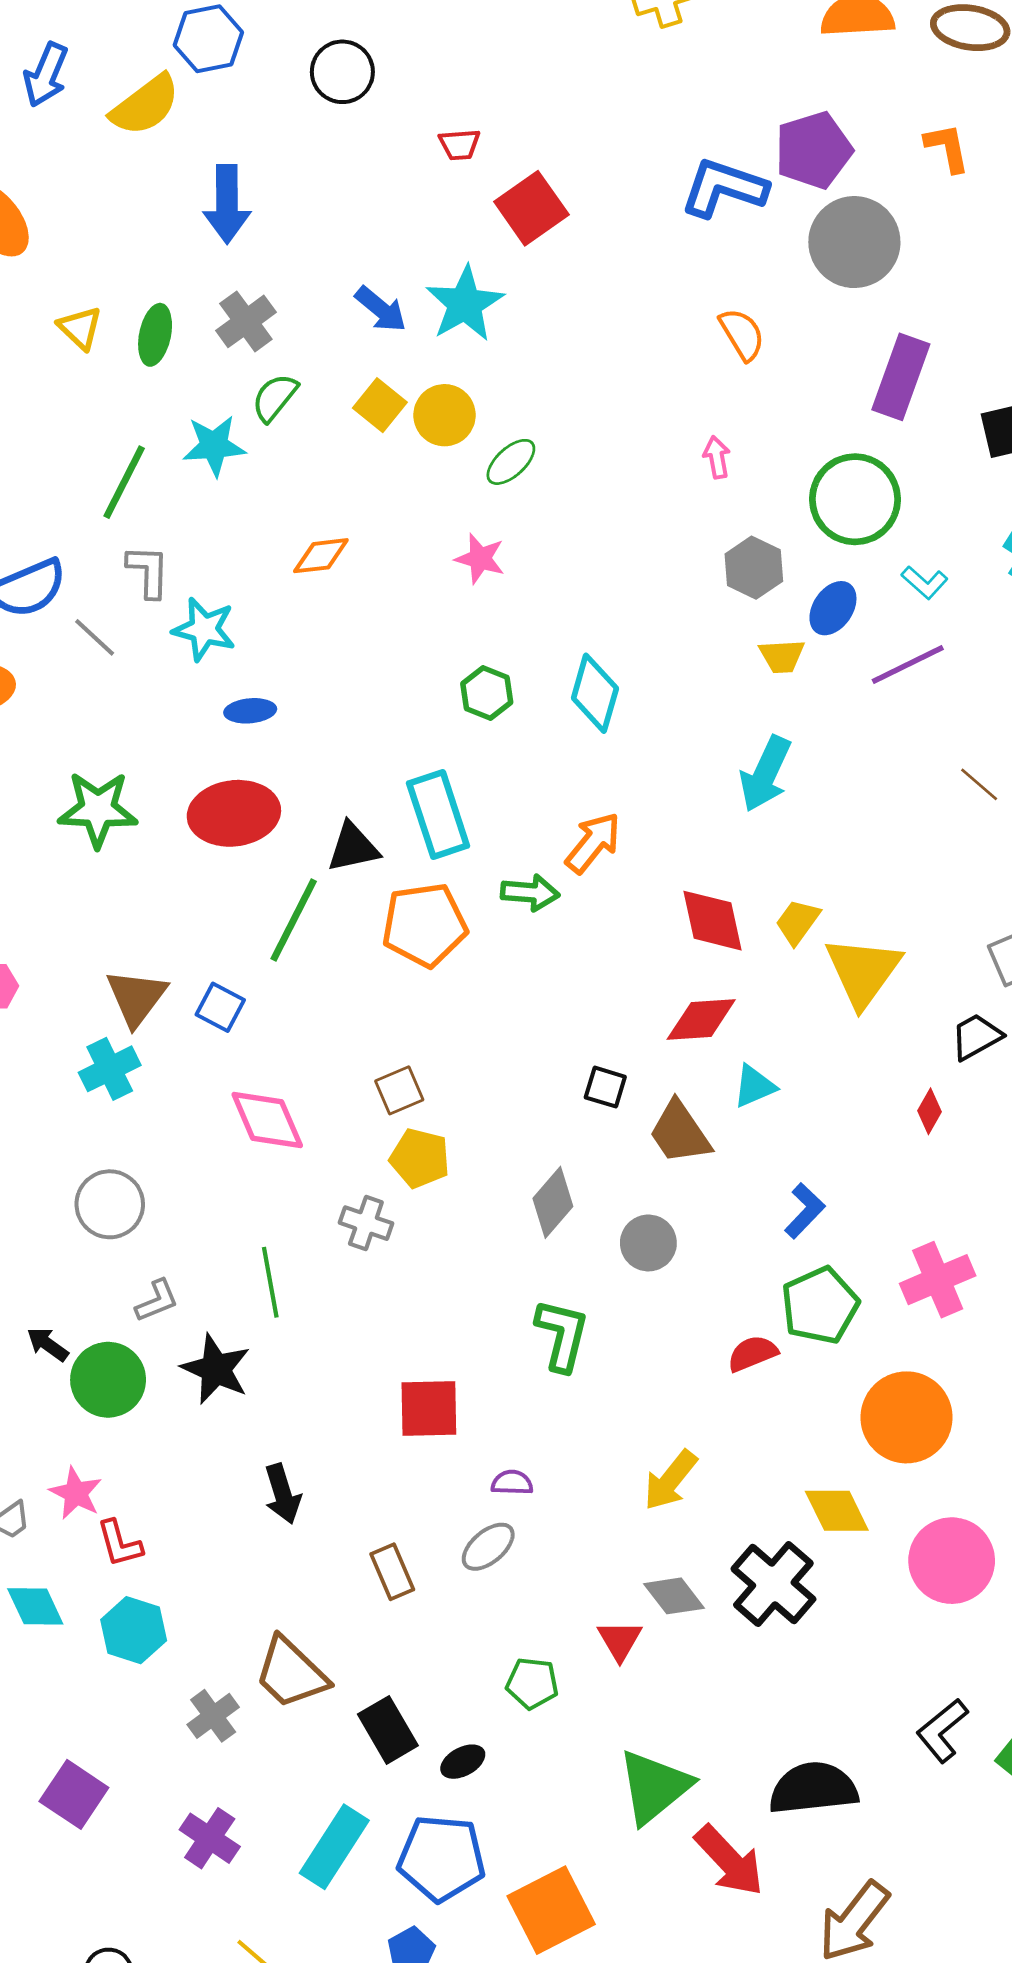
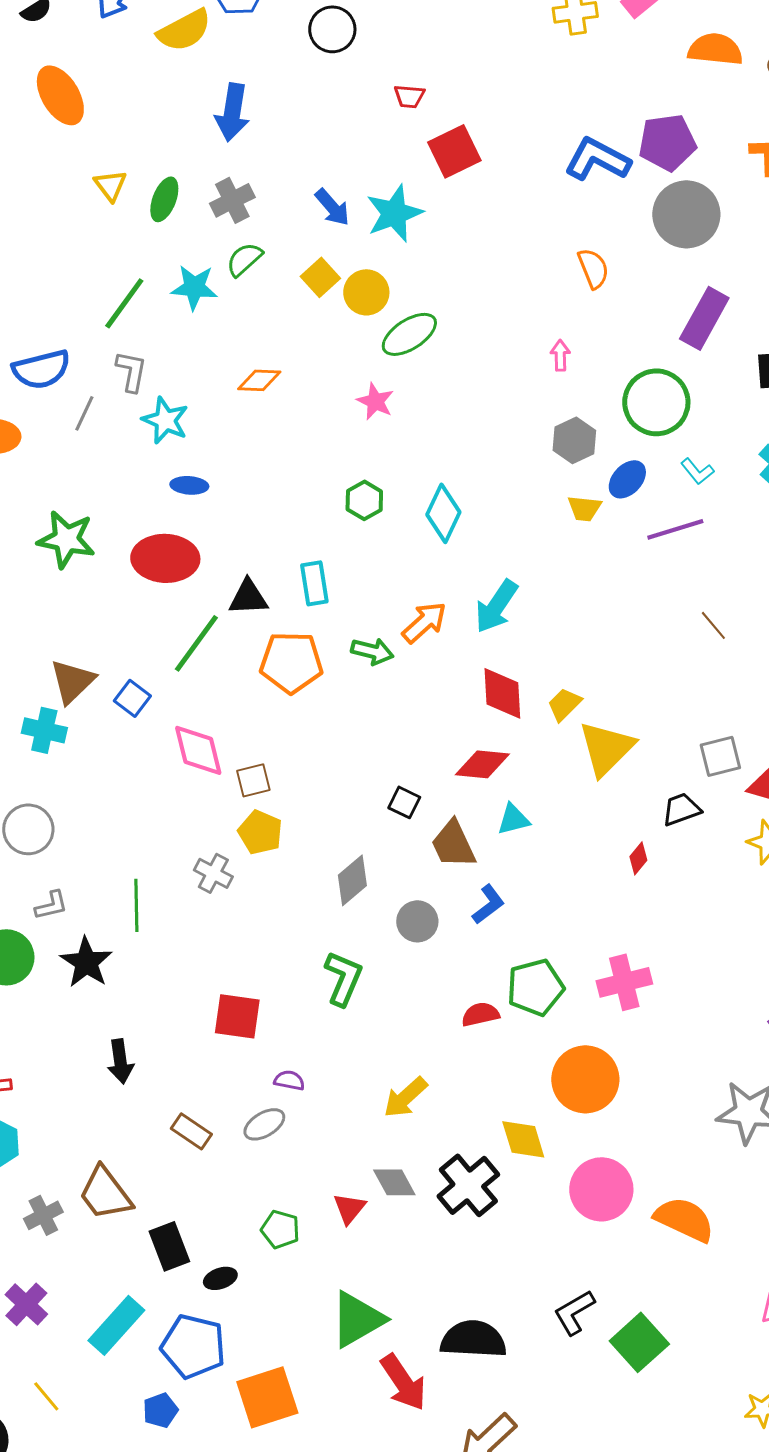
green ellipse: (511, 462) -> (409, 334), size x1.4
gray line: (95, 637) -> (84, 413), turned 63
cyan arrow: (765, 774) -> (496, 606), moved
cyan rectangle: (438, 814) -> (314, 583), size x0.7
cyan cross: (110, 1069) -> (44, 730), turned 30
pink diamond: (267, 1120) -> (198, 750), moved
blue L-shape: (805, 1211) -> (488, 904), moved
brown rectangle: (392, 1572) -> (191, 1131), turned -42

